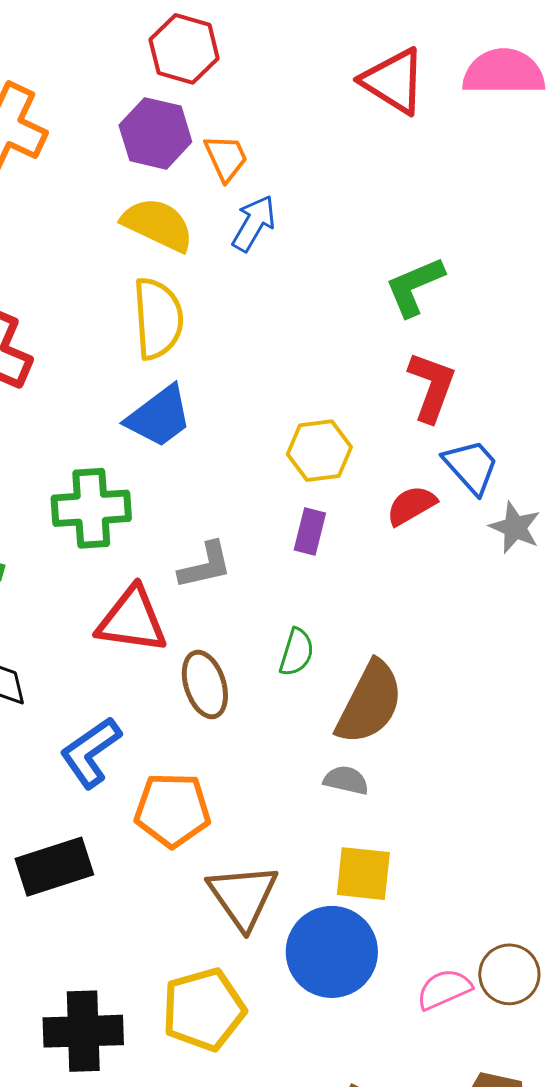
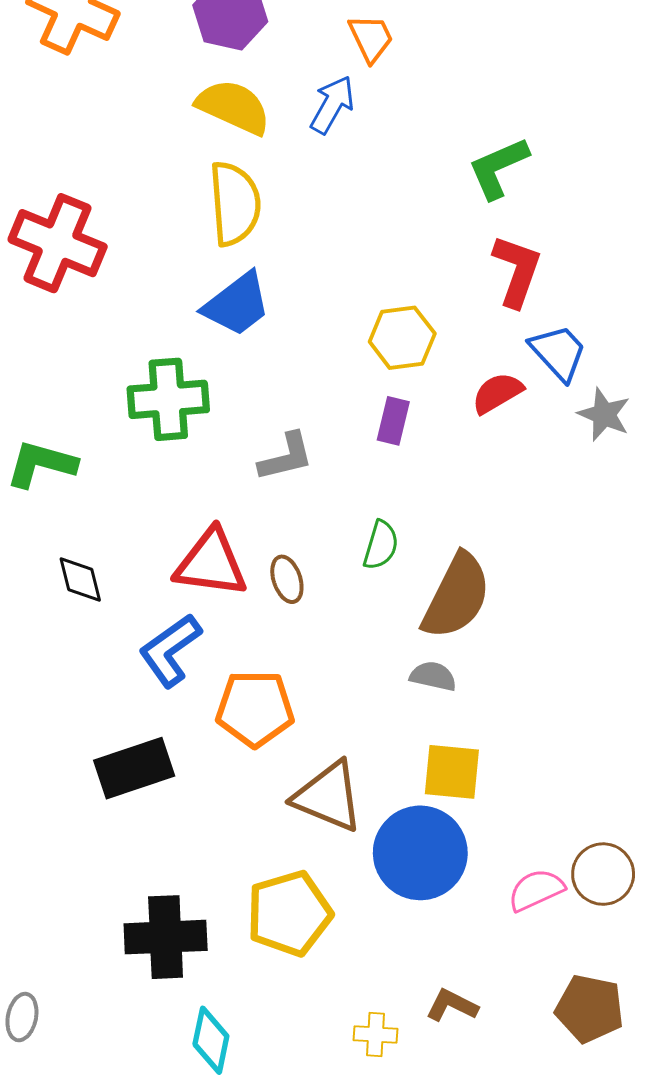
orange trapezoid: (226, 158) -> (371, 38), moved
red triangle: (132, 620) -> (211, 563), moved
brown ellipse: (205, 684) -> (287, 579), size x0.7
brown triangle: (243, 896) -> (328, 797), turned -32

